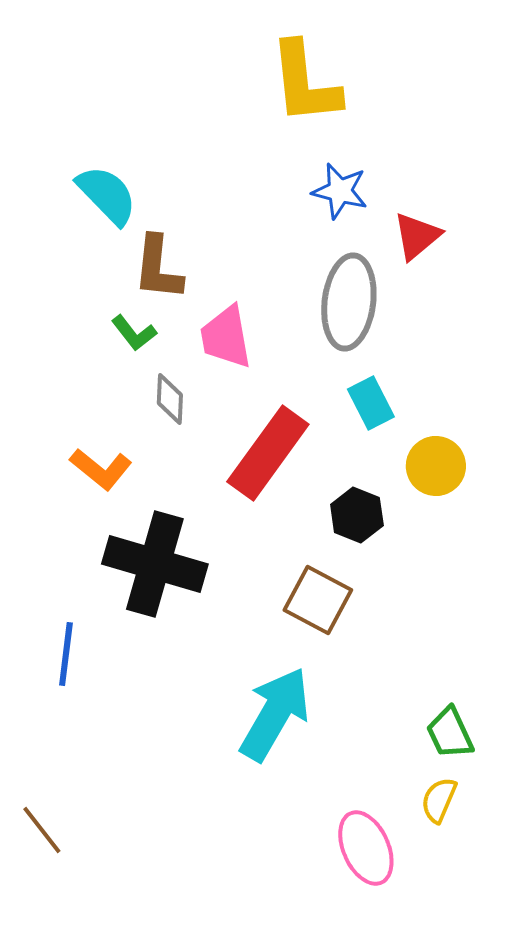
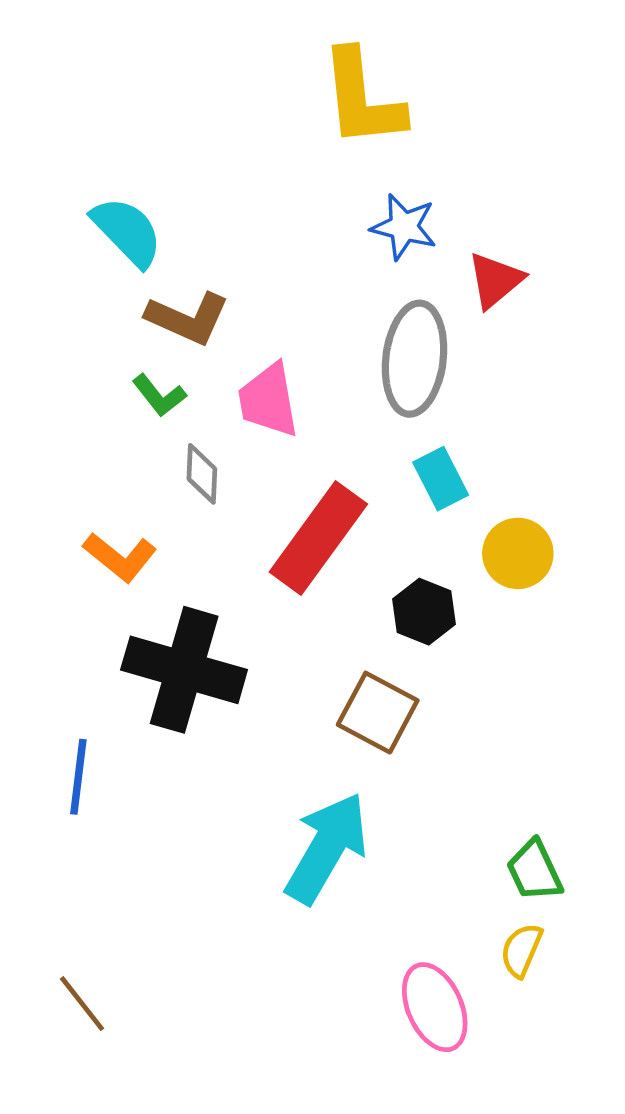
brown L-shape: (158, 268) -> (188, 318), turned -72
brown line: (42, 830) -> (82, 1004), moved

